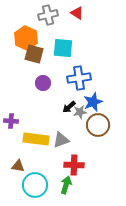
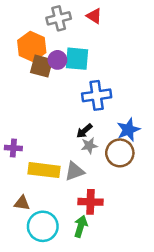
purple circle: (43, 83) -> (57, 60), moved
blue star: (93, 102) -> (128, 130), moved
gray star: (80, 112) -> (89, 146), moved

